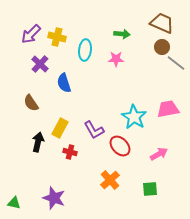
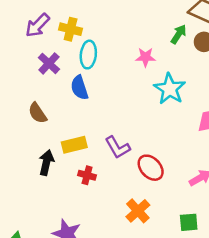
green arrow: (122, 34) -> (179, 34), moved, turned -63
cyan ellipse: (85, 50) -> (88, 55), moved
cyan star: (134, 117) -> (170, 89), moved
yellow rectangle: (60, 128) -> (74, 145), turned 48

